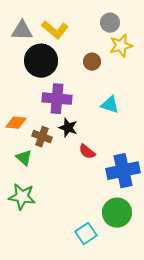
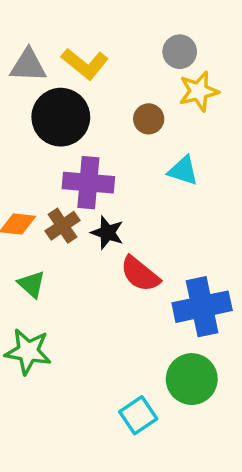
cyan triangle: (110, 105) -> (183, 171), moved
brown cross: (42, 137) -> (63, 226), moved, turned 36
red semicircle: (87, 152) -> (140, 274), size x1.4

